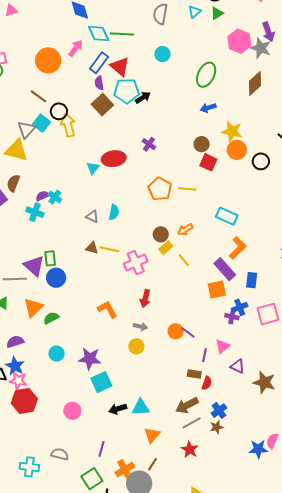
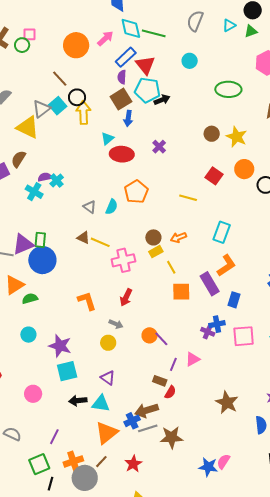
green ellipse: (206, 75) -> (228, 89), turned 55
blue arrow: (208, 108) -> (128, 118), moved, turned -77
yellow star: (232, 131) -> (237, 137), moved
brown circle: (202, 144) -> (212, 134), moved
cyan triangle: (93, 168) -> (107, 139), moved
orange pentagon: (160, 189) -> (136, 192), moved
cyan rectangle: (227, 216) -> (222, 232), turned 75
purple triangle: (34, 266) -> (23, 244), turned 45
blue circle: (56, 278) -> (42, 260), size x1.4
orange square: (217, 290) -> (181, 292), moved
purple triangle: (238, 366) -> (108, 378), moved
blue cross: (219, 411) -> (132, 421), moved
brown star: (217, 427) -> (171, 437), size x1.6
orange triangle: (152, 435) -> (107, 433), size x1.4
red star: (190, 449) -> (133, 464), moved

